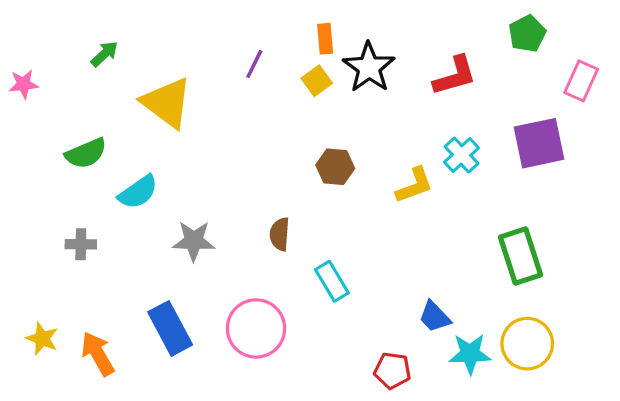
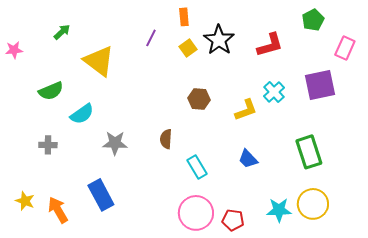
orange rectangle: (325, 39) -> (184, 17), moved
blue trapezoid: (435, 317) -> (248, 159), moved
pink circle: (256, 328) -> (196, 213), moved

